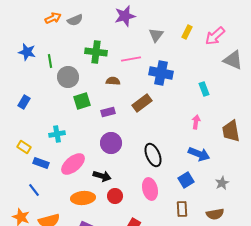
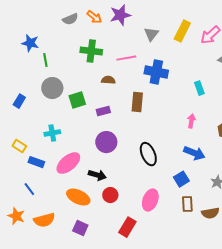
orange arrow: (53, 18) -> (94, 17), moved, turned 63
yellow rectangle: (187, 32) -> (182, 31), size x1.5
blue star: (27, 52) -> (30, 43), moved
gray circle: (68, 77) -> (52, 88), moved
brown rectangle: (142, 103) -> (137, 102), turned -48
pink ellipse: (150, 189) -> (150, 200), moved, turned 35
orange ellipse: (83, 198) -> (78, 197), turned 30
brown rectangle: (182, 209) -> (187, 204), moved

